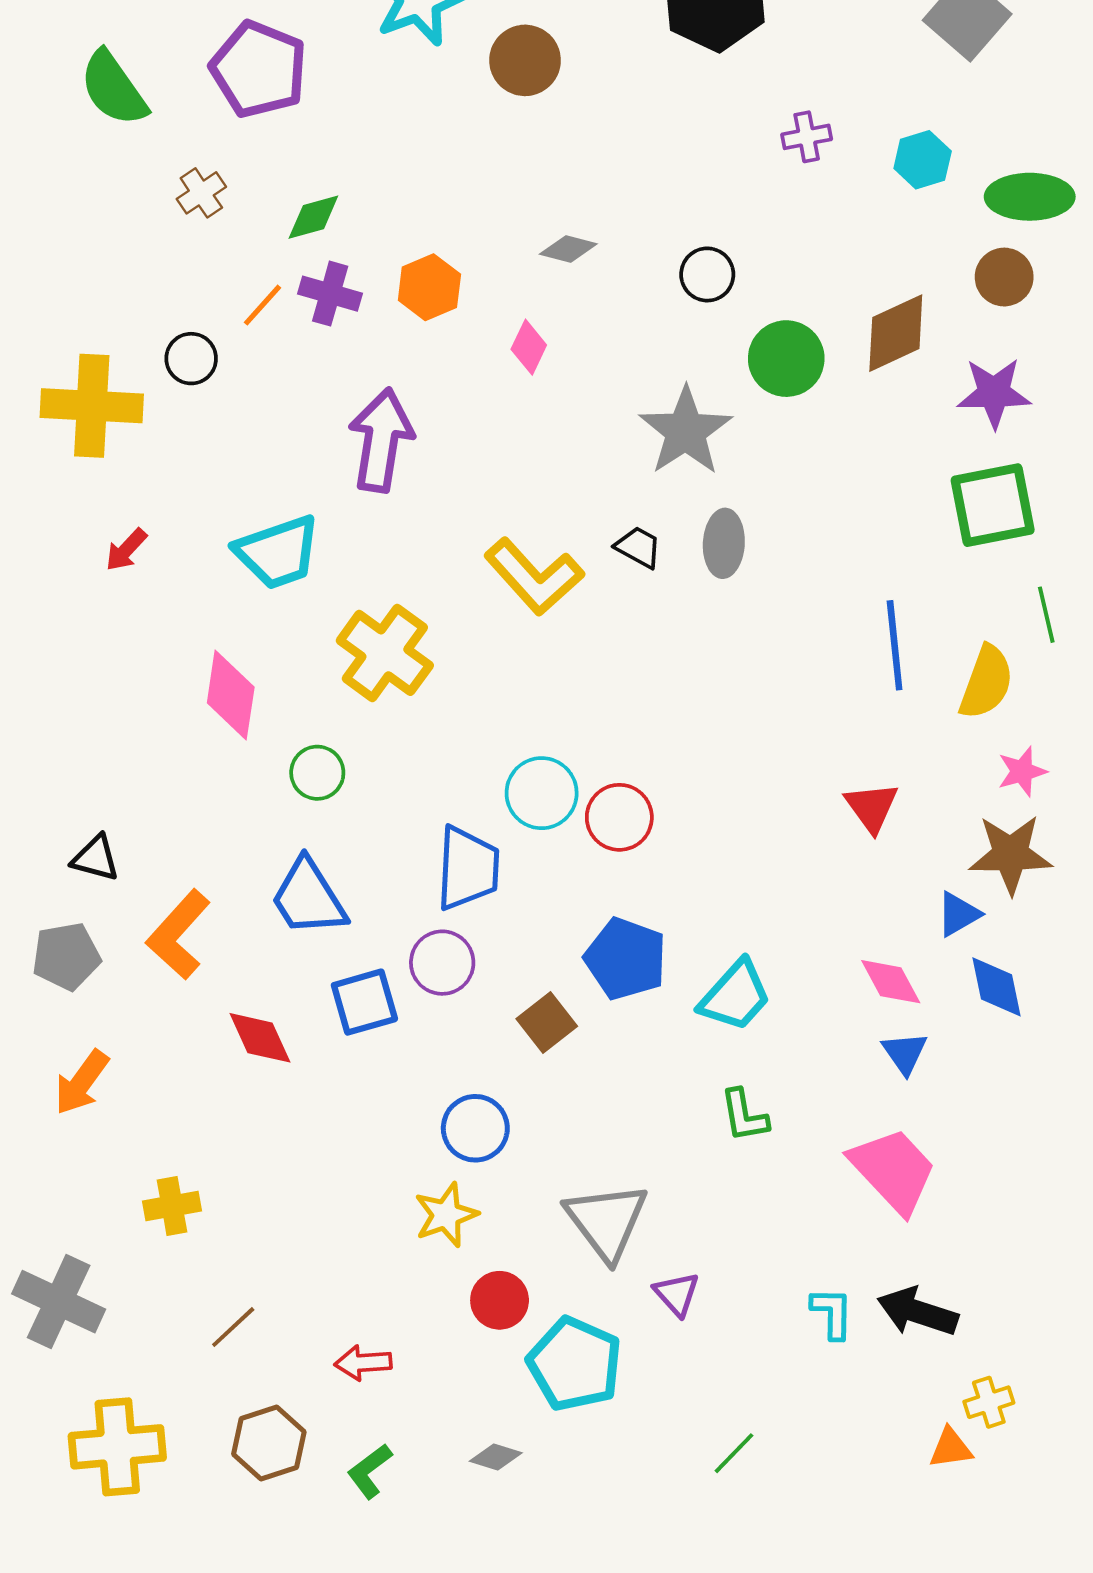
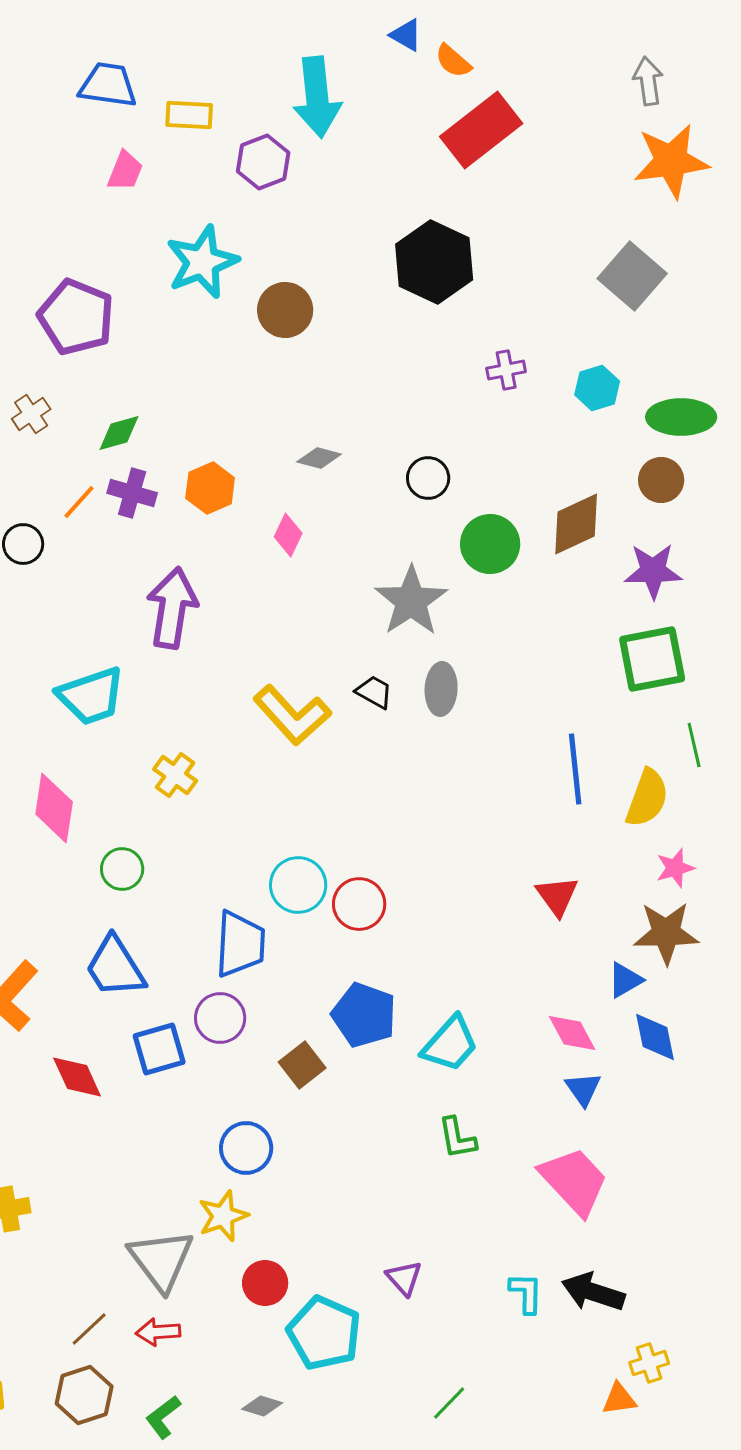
yellow cross: (385, 653) -> (175, 775), size x0.6
gray triangle: (607, 1221) -> (161, 1260), moved
brown line: (233, 1327) -> (89, 1329), moved

